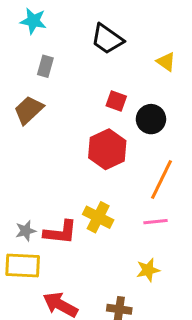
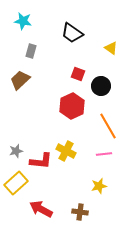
orange line: (162, 179) -> (108, 126), turned -56
gray star: (26, 231) -> (16, 151), moved
yellow rectangle: (23, 265) -> (16, 183), turned -45

